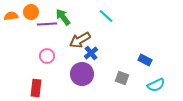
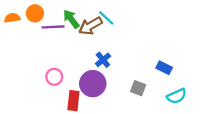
cyan line: (106, 16) -> (106, 18), moved
brown arrow: (80, 40) -> (90, 26), moved
pink circle: (47, 56) -> (54, 77), moved
red rectangle: (36, 88) -> (73, 101), moved

